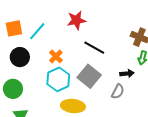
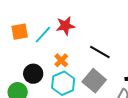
red star: (76, 20) -> (65, 26), moved
black circle: (20, 57) -> (33, 74), moved

